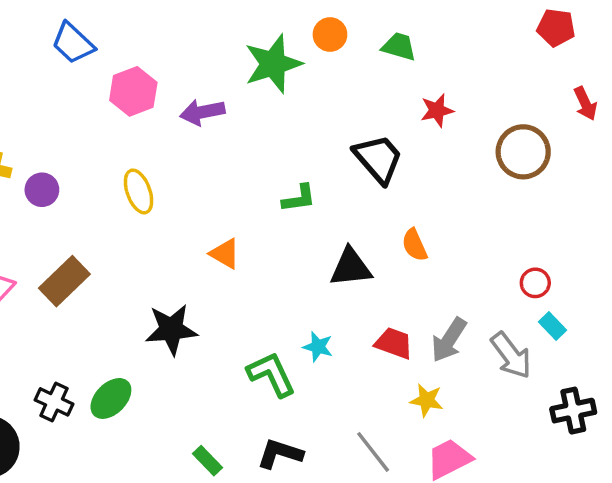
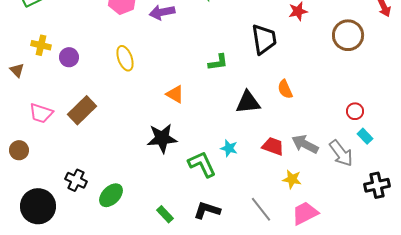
black trapezoid: (378, 159) -> (264, 39), turned 32
black star: (171, 329) -> (162, 138), moved
gray arrow: (449, 340) -> (305, 144), turned 84
green ellipse: (111, 398) -> (111, 195), moved

